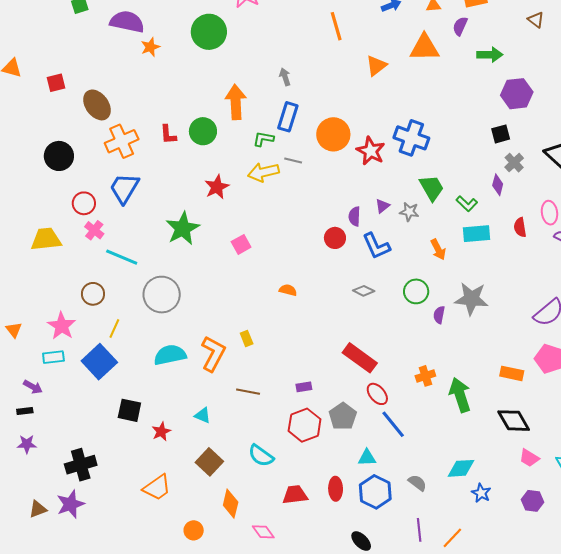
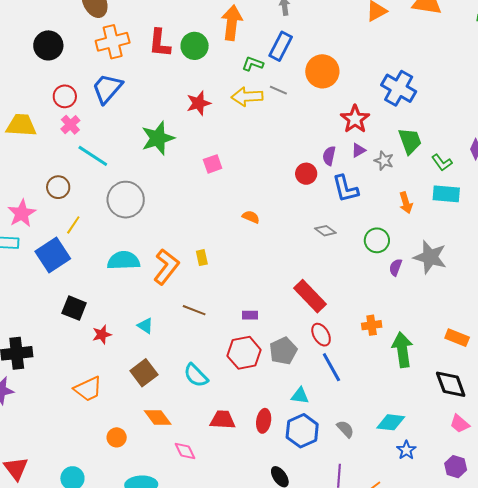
red L-shape: (168, 135) -> (160, 43), size x1.4
red star: (371, 151) -> (355, 119), moved
orange diamond: (231, 504) -> (158, 417), turned -60

